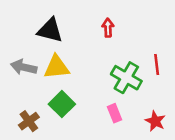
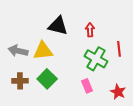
red arrow: (108, 28) -> (90, 30), moved
black triangle: (50, 30) -> (58, 26), moved
brown cross: (29, 121) -> (20, 81), moved, turned 35

